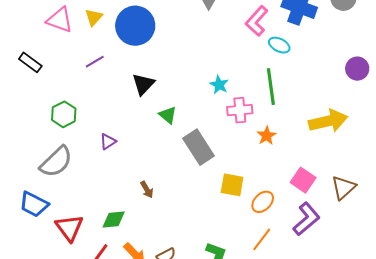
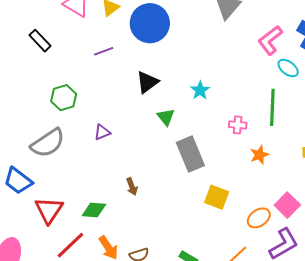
cyan star: (219, 85) -> (200, 90), moved
pink cross: (240, 110) -> (238, 125), size x0.7
orange ellipse: (263, 202) -> (259, 218), moved

